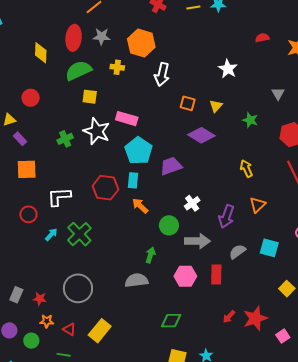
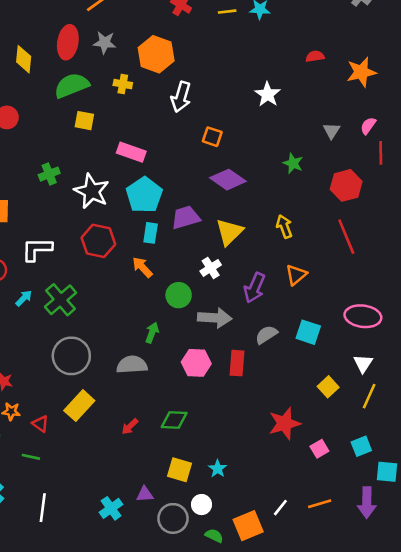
yellow triangle: (216, 106) -> (229, 232), moved, size x1.6
white star: (97, 131) -> (92, 191), moved
cyan rectangle: (133, 180) -> (151, 233), moved
gray circle: (78, 288) -> (71, 356), moved
red arrow: (229, 317) -> (130, 426), moved
yellow rectangle: (100, 331) -> (79, 406), moved

